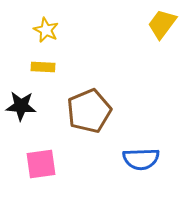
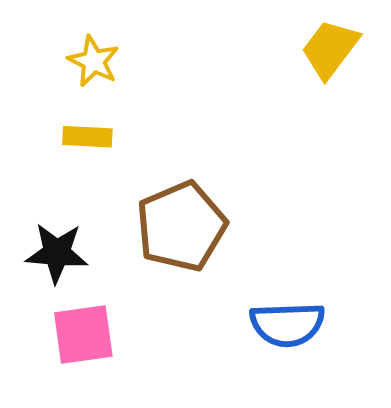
black star: (21, 106) -> (57, 253), moved

